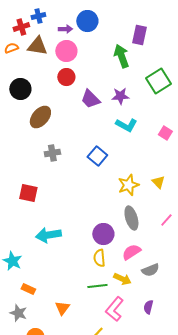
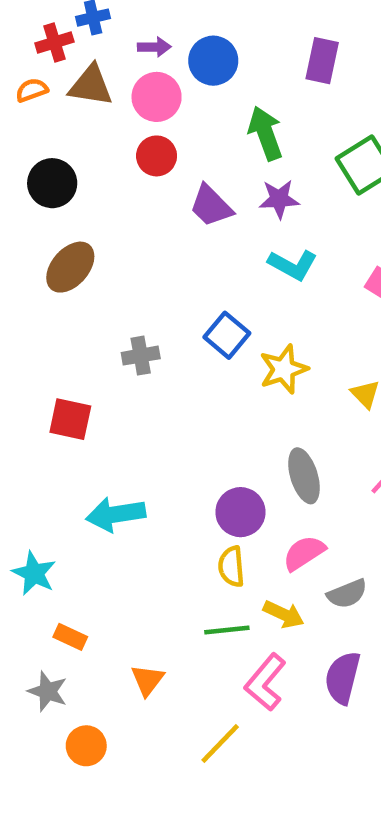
blue circle: (87, 21) -> (213, 61), moved
green arrow: (121, 56) -> (265, 133), moved
brown ellipse: (40, 117) -> (70, 267), moved
gray cross: (52, 153) -> (141, 356), moved
yellow star: (128, 185) -> (284, 369), moved
purple semicircle: (148, 307) -> (343, 678), size x1.6

